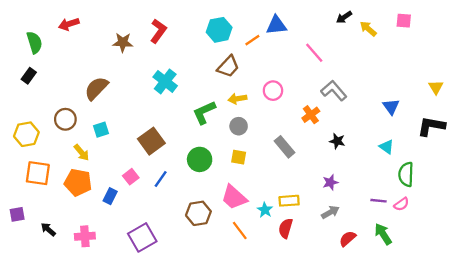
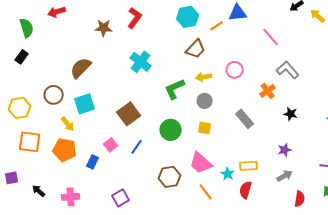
cyan square: (101, 130) -> (85, 104), size x1.5
purple square: (142, 237) -> (121, 198), size x0.7
red semicircle: (348, 239) -> (300, 199), turned 140

